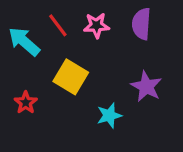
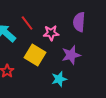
pink star: (96, 25) -> (51, 33), moved
purple star: (146, 86) -> (71, 55), moved, turned 30

